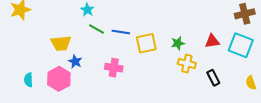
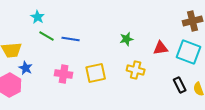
yellow square: (146, 43) -> (96, 73), moved
green star: (178, 43) -> (127, 39), moved
black rectangle: (213, 78) -> (180, 85), moved

